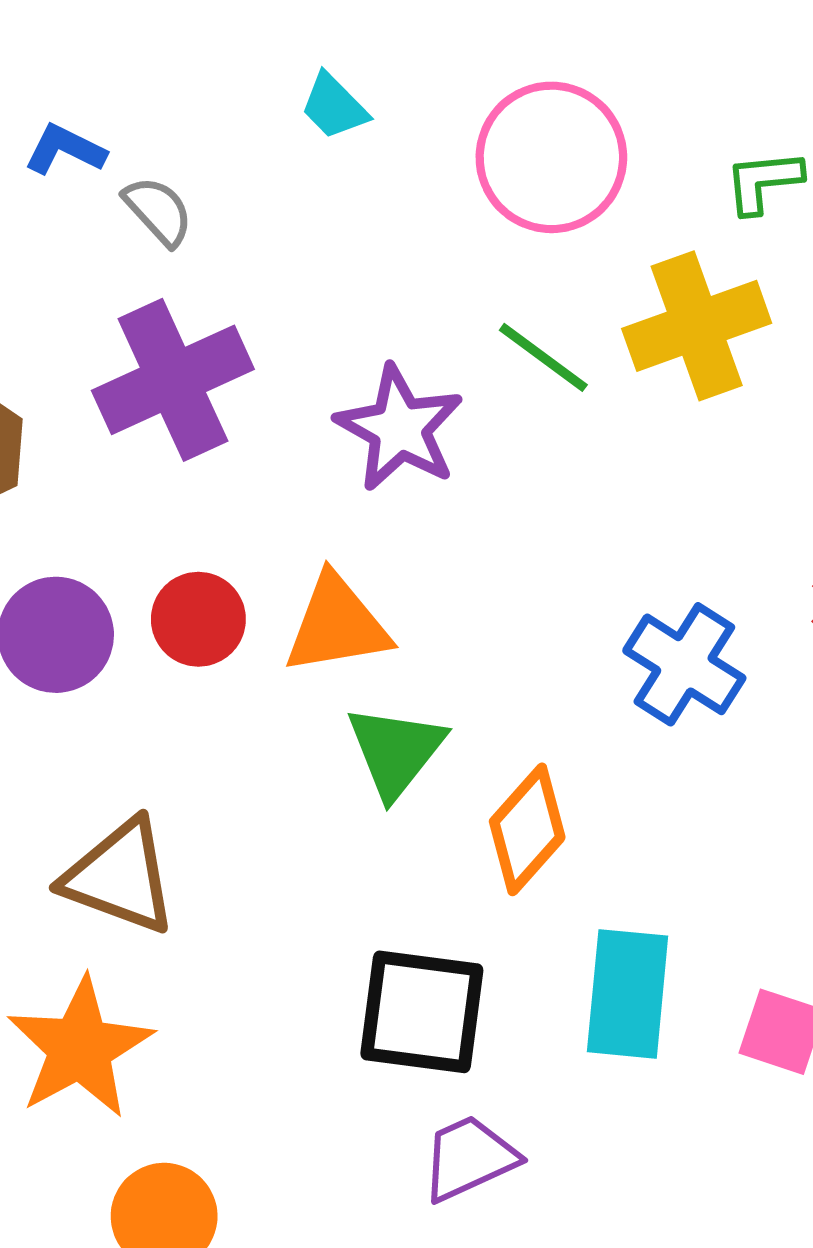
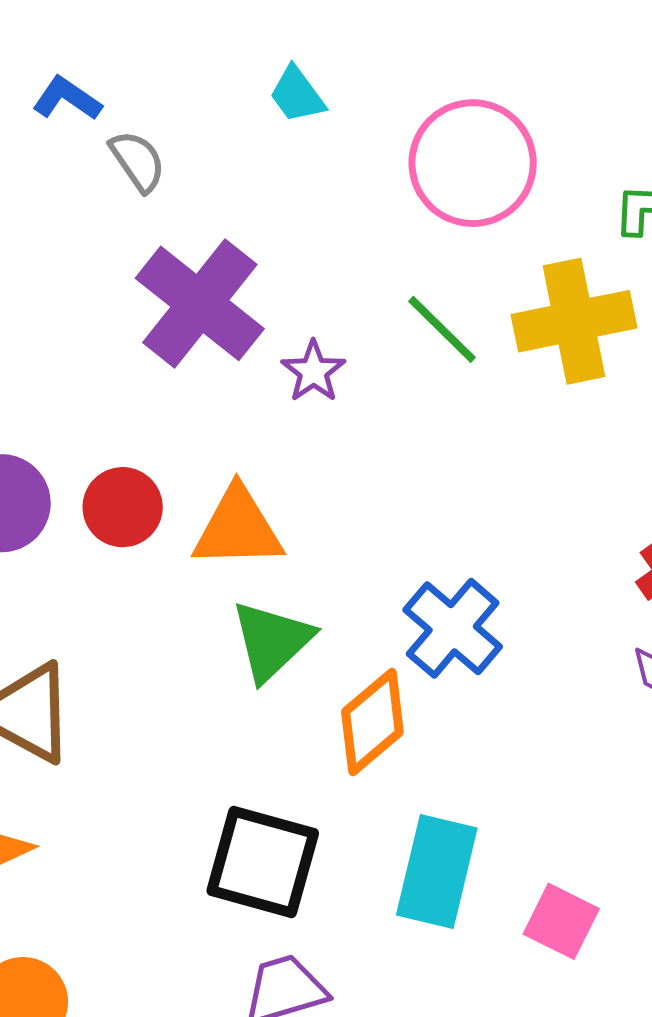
purple cross: (173, 380) -> (200, 303), moved, turned -35
purple star: (399, 428) -> (313, 371), size x0.6
blue cross: (684, 664) -> (453, 628), moved

